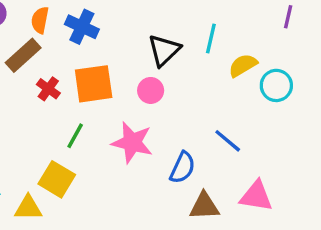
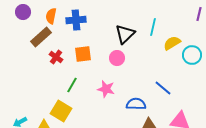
blue cross: (82, 27) -> (76, 20), turned -30
orange square: (94, 84) -> (83, 54), size x0.7
pink star: (132, 142) -> (106, 89), size x0.7
blue semicircle: (182, 168) -> (136, 104), turned -114

